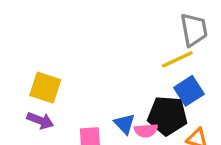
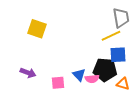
yellow square: (45, 88) -> (37, 29), moved
blue square: (189, 91) -> (118, 55), turned 30

